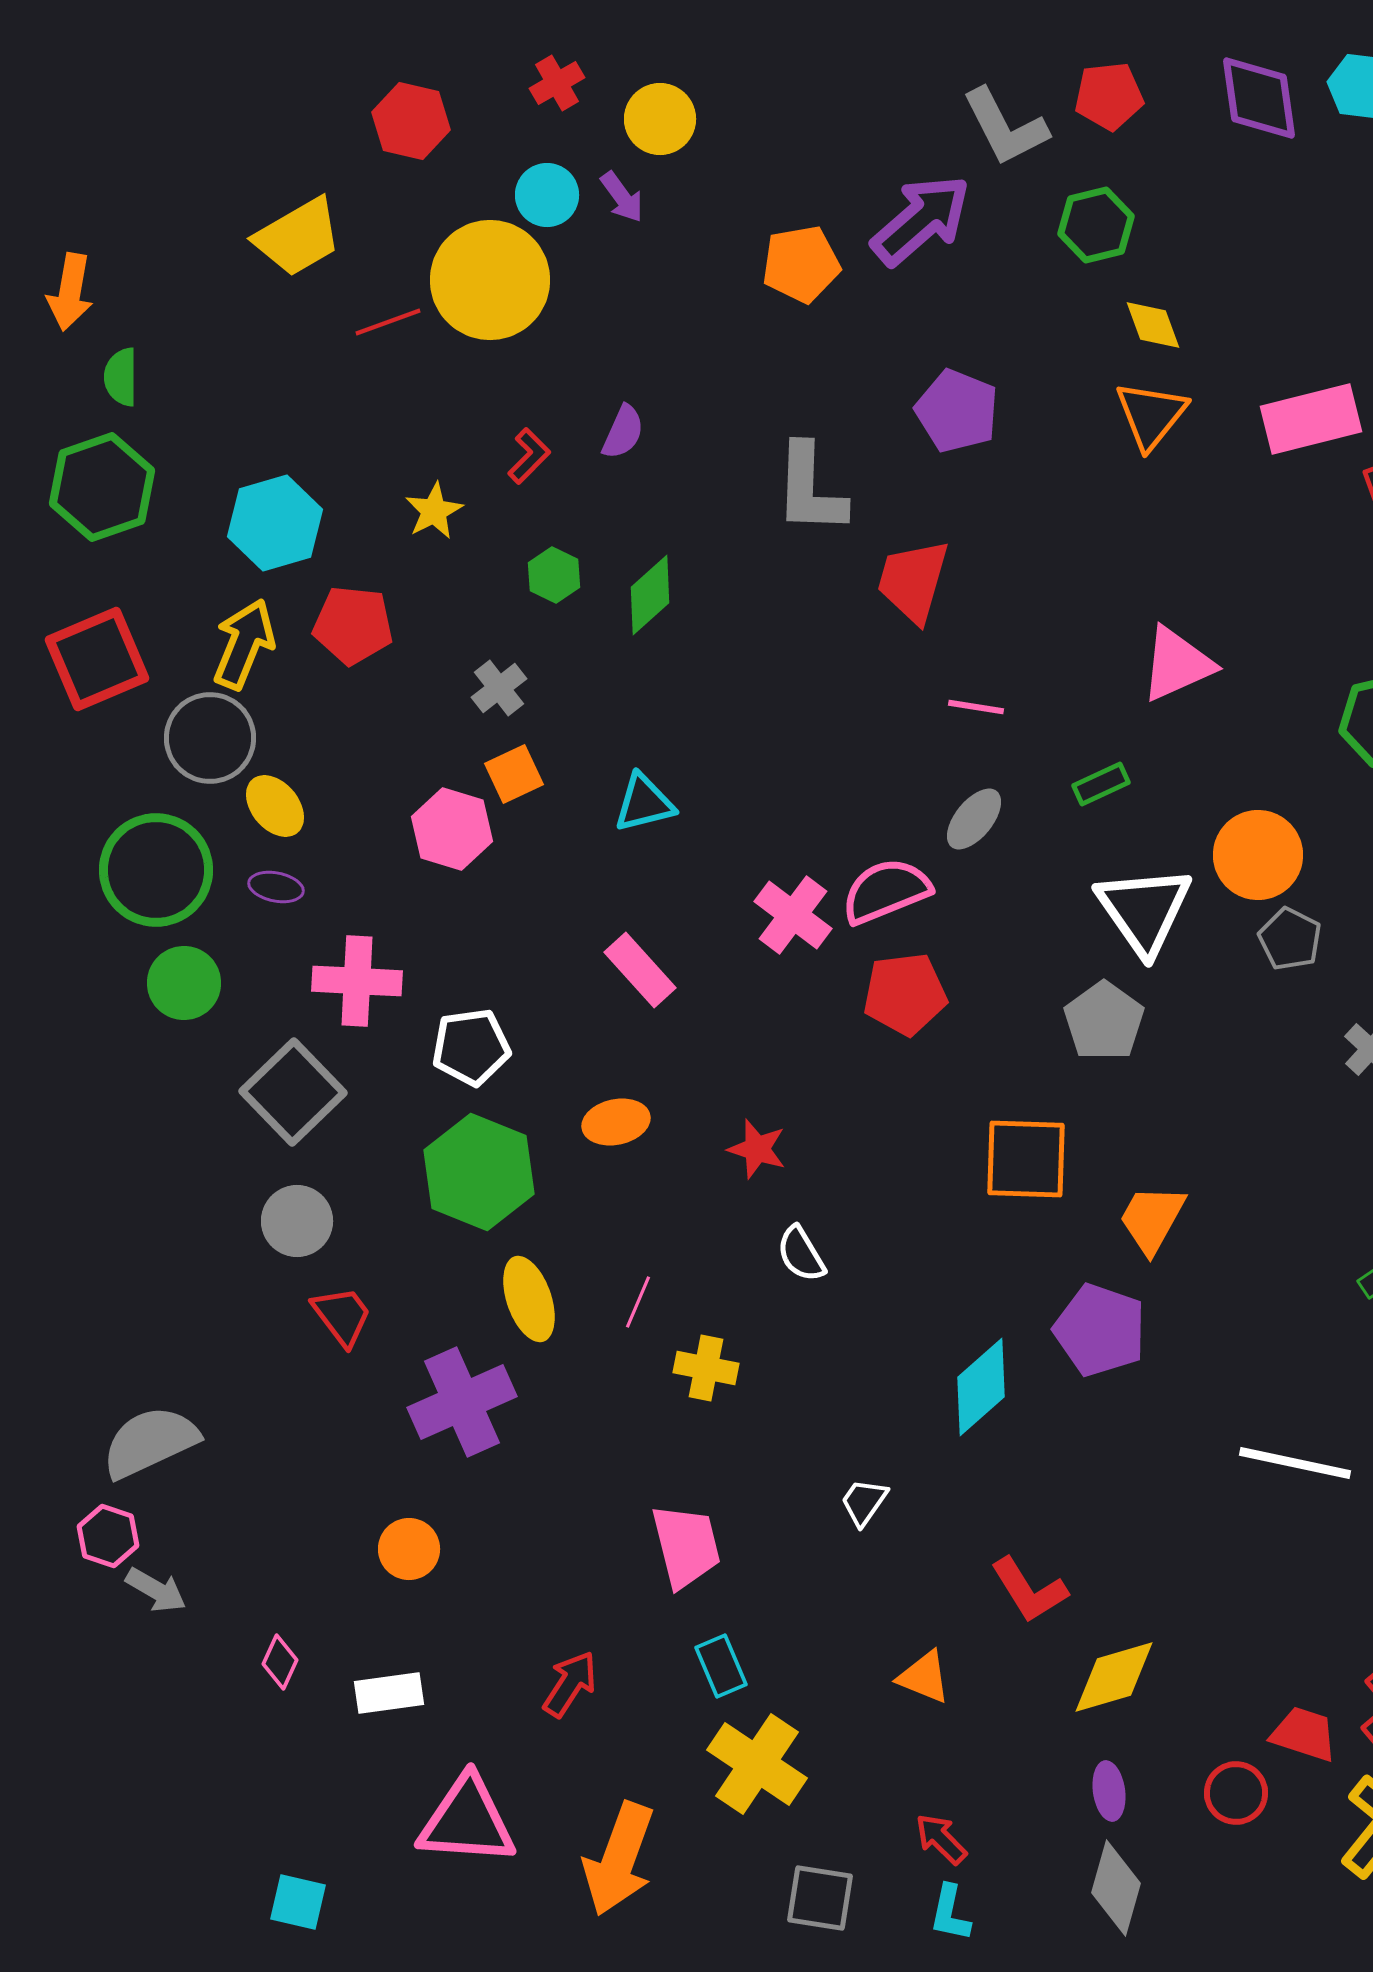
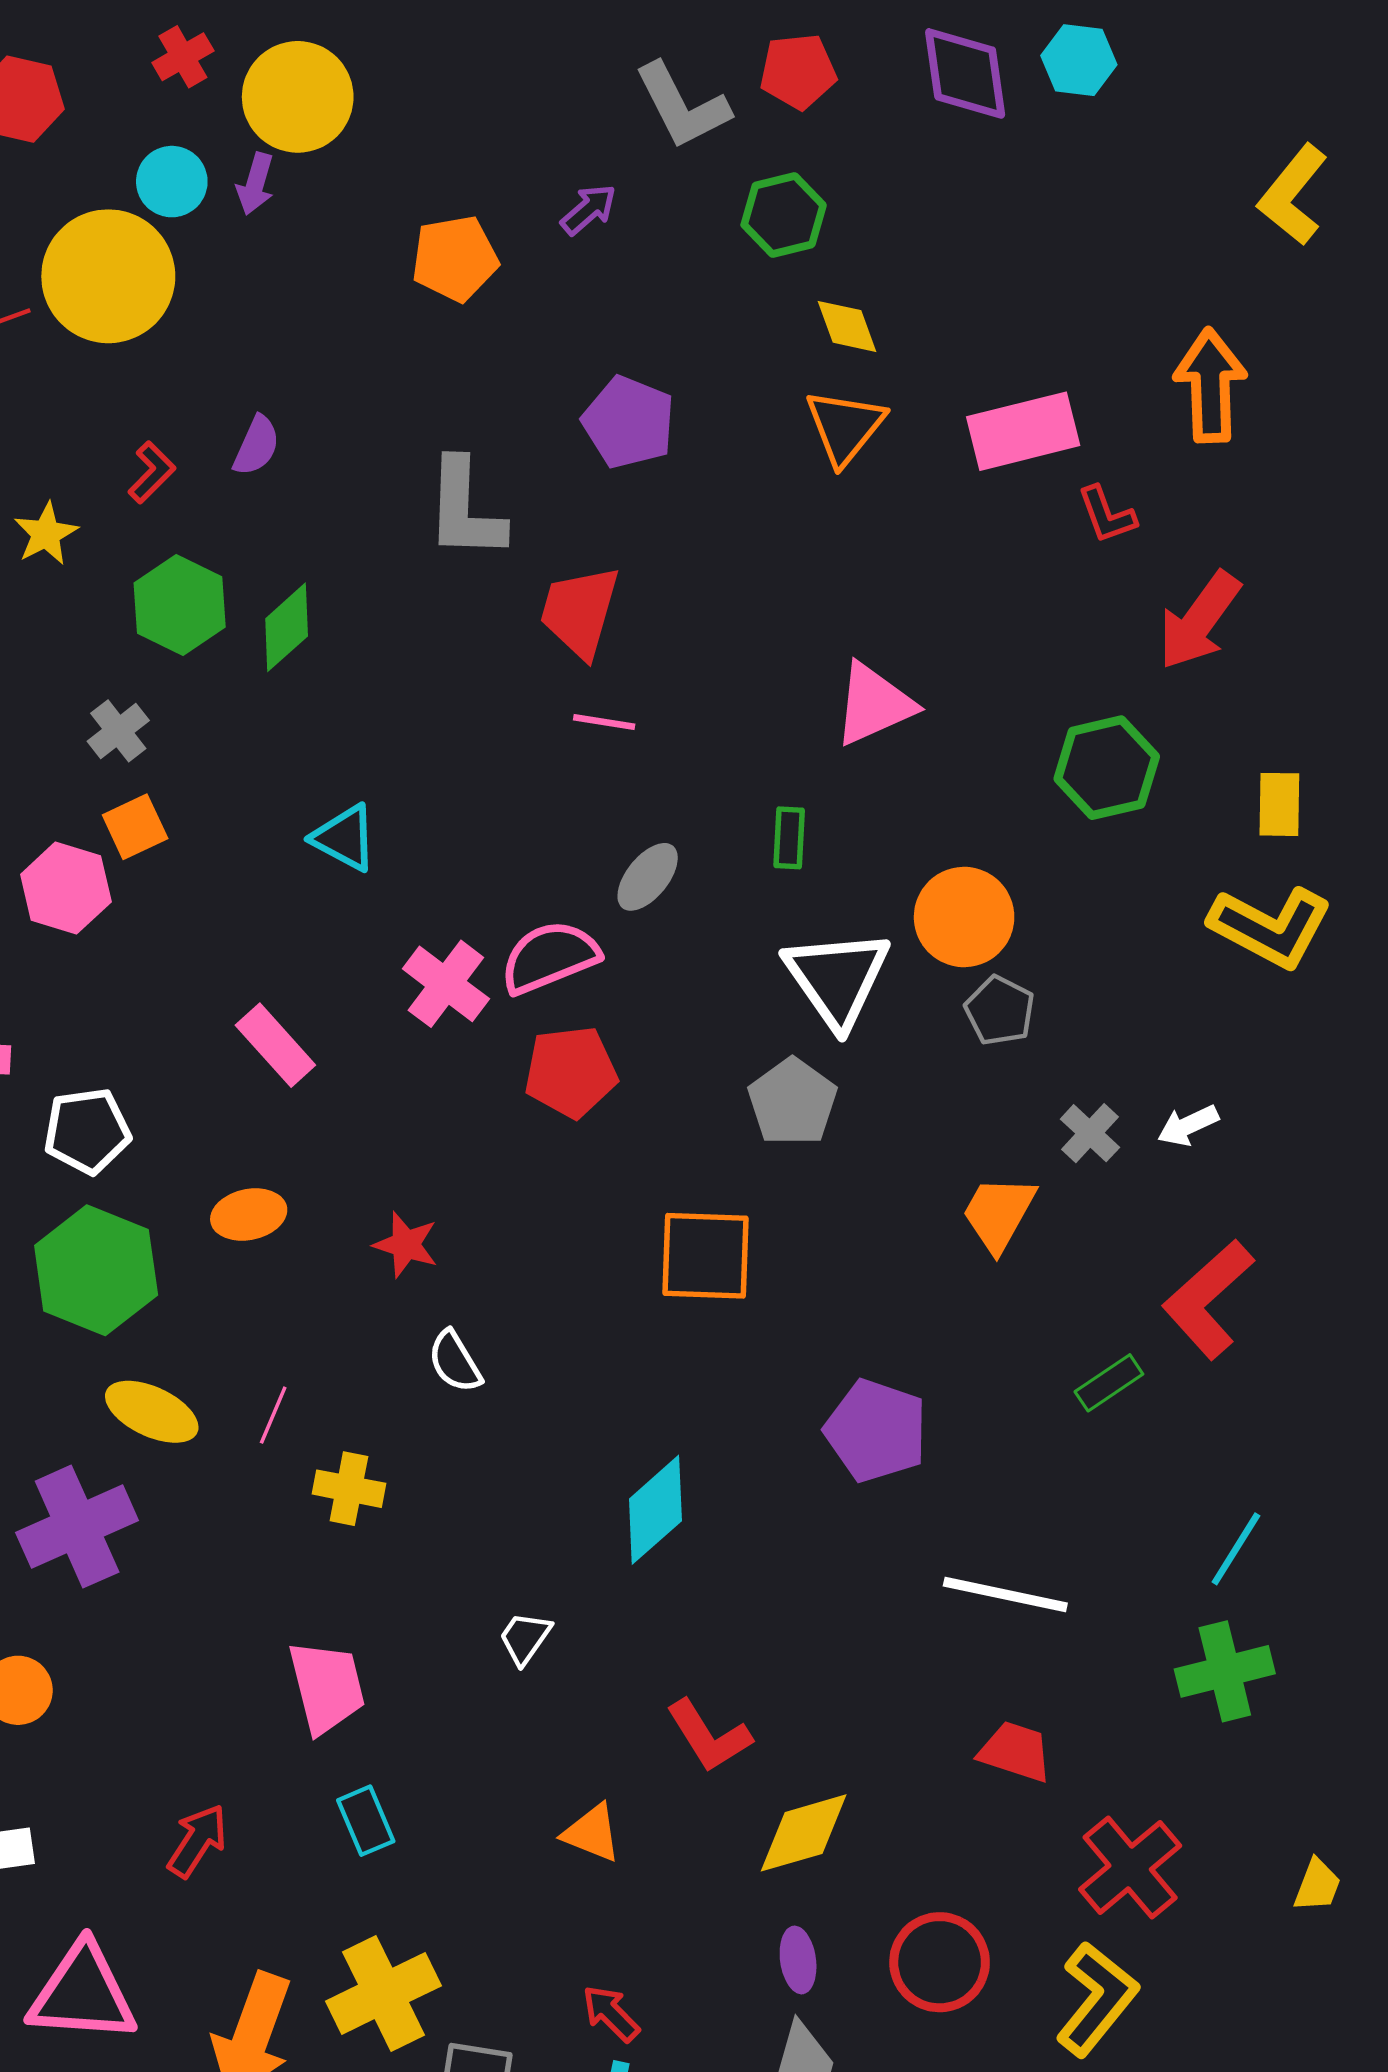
yellow circle: (660, 119) -> (298, 97), size x1.4
purple arrow: (622, 197) -> (255, 184), turned 52
purple arrow: (921, 220) -> (589, 209), size x0.5
green hexagon: (554, 575) -> (180, 605), size x1.6
pink line: (976, 707) -> (604, 722), moved
green rectangle: (1101, 784) -> (789, 838), turned -62
cyan triangle: (644, 803) -> (345, 838), moved, turned 42
orange trapezoid: (1152, 1219) -> (999, 1213), moved
yellow ellipse: (529, 1299) -> (152, 1412), turned -46
purple pentagon: (1100, 1330) -> (876, 1431), moved
red trapezoid: (1304, 1734) -> (1015, 1752), moved
yellow cross: (757, 1764) -> (384, 1993), moved, turned 30
red circle: (1236, 1793) -> (940, 1962), size x1.4

